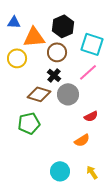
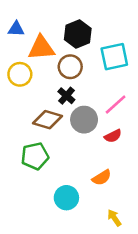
cyan square: (92, 44) -> (114, 57), turned -30
pink line: (88, 72) -> (116, 105), moved
red semicircle: (91, 116) -> (113, 136), moved
cyan circle: (60, 171) -> (66, 198), moved

